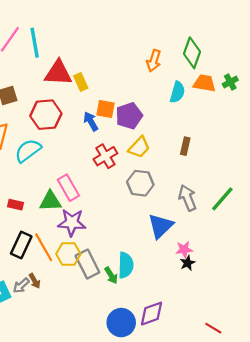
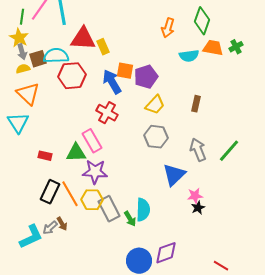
cyan semicircle: (177, 92) -> (189, 56), turned 66
blue arrow: (91, 121) -> (112, 82), size x1.4
cyan semicircle: (28, 151) -> (56, 56), moved, turned 35
red cross: (105, 156) -> (107, 113), moved, turned -30

